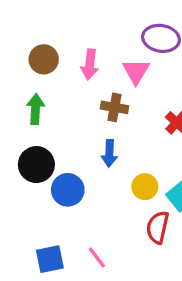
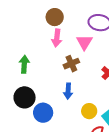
brown circle: (44, 59) -> (55, 17), moved
brown cross: (114, 107) -> (71, 64), turned -35

